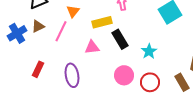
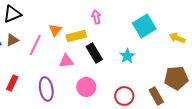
orange triangle: (73, 11) -> (55, 30), moved
cyan star: (149, 51) -> (127, 56), moved
pink circle: (124, 75) -> (86, 87), moved

